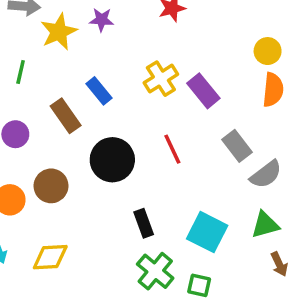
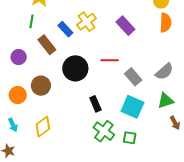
green line: (21, 72) -> (31, 21), moved
yellow cross: (161, 79) -> (86, 22), moved
gray rectangle: (237, 146) -> (133, 77), moved
red line: (172, 149) -> (110, 60), turned -60
yellow diamond: (50, 257) -> (43, 127), turned -30

